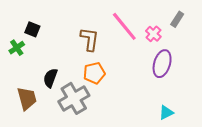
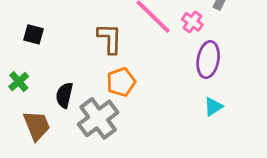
green cross: (17, 48) -> (19, 82), moved
cyan triangle: (166, 113) -> (213, 107), moved

